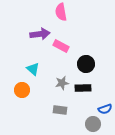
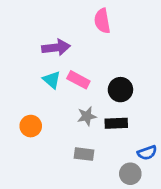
pink semicircle: (61, 12) -> (102, 21), moved
pink rectangle: (61, 46) -> (78, 80), moved
cyan triangle: (33, 69) -> (52, 80), moved

